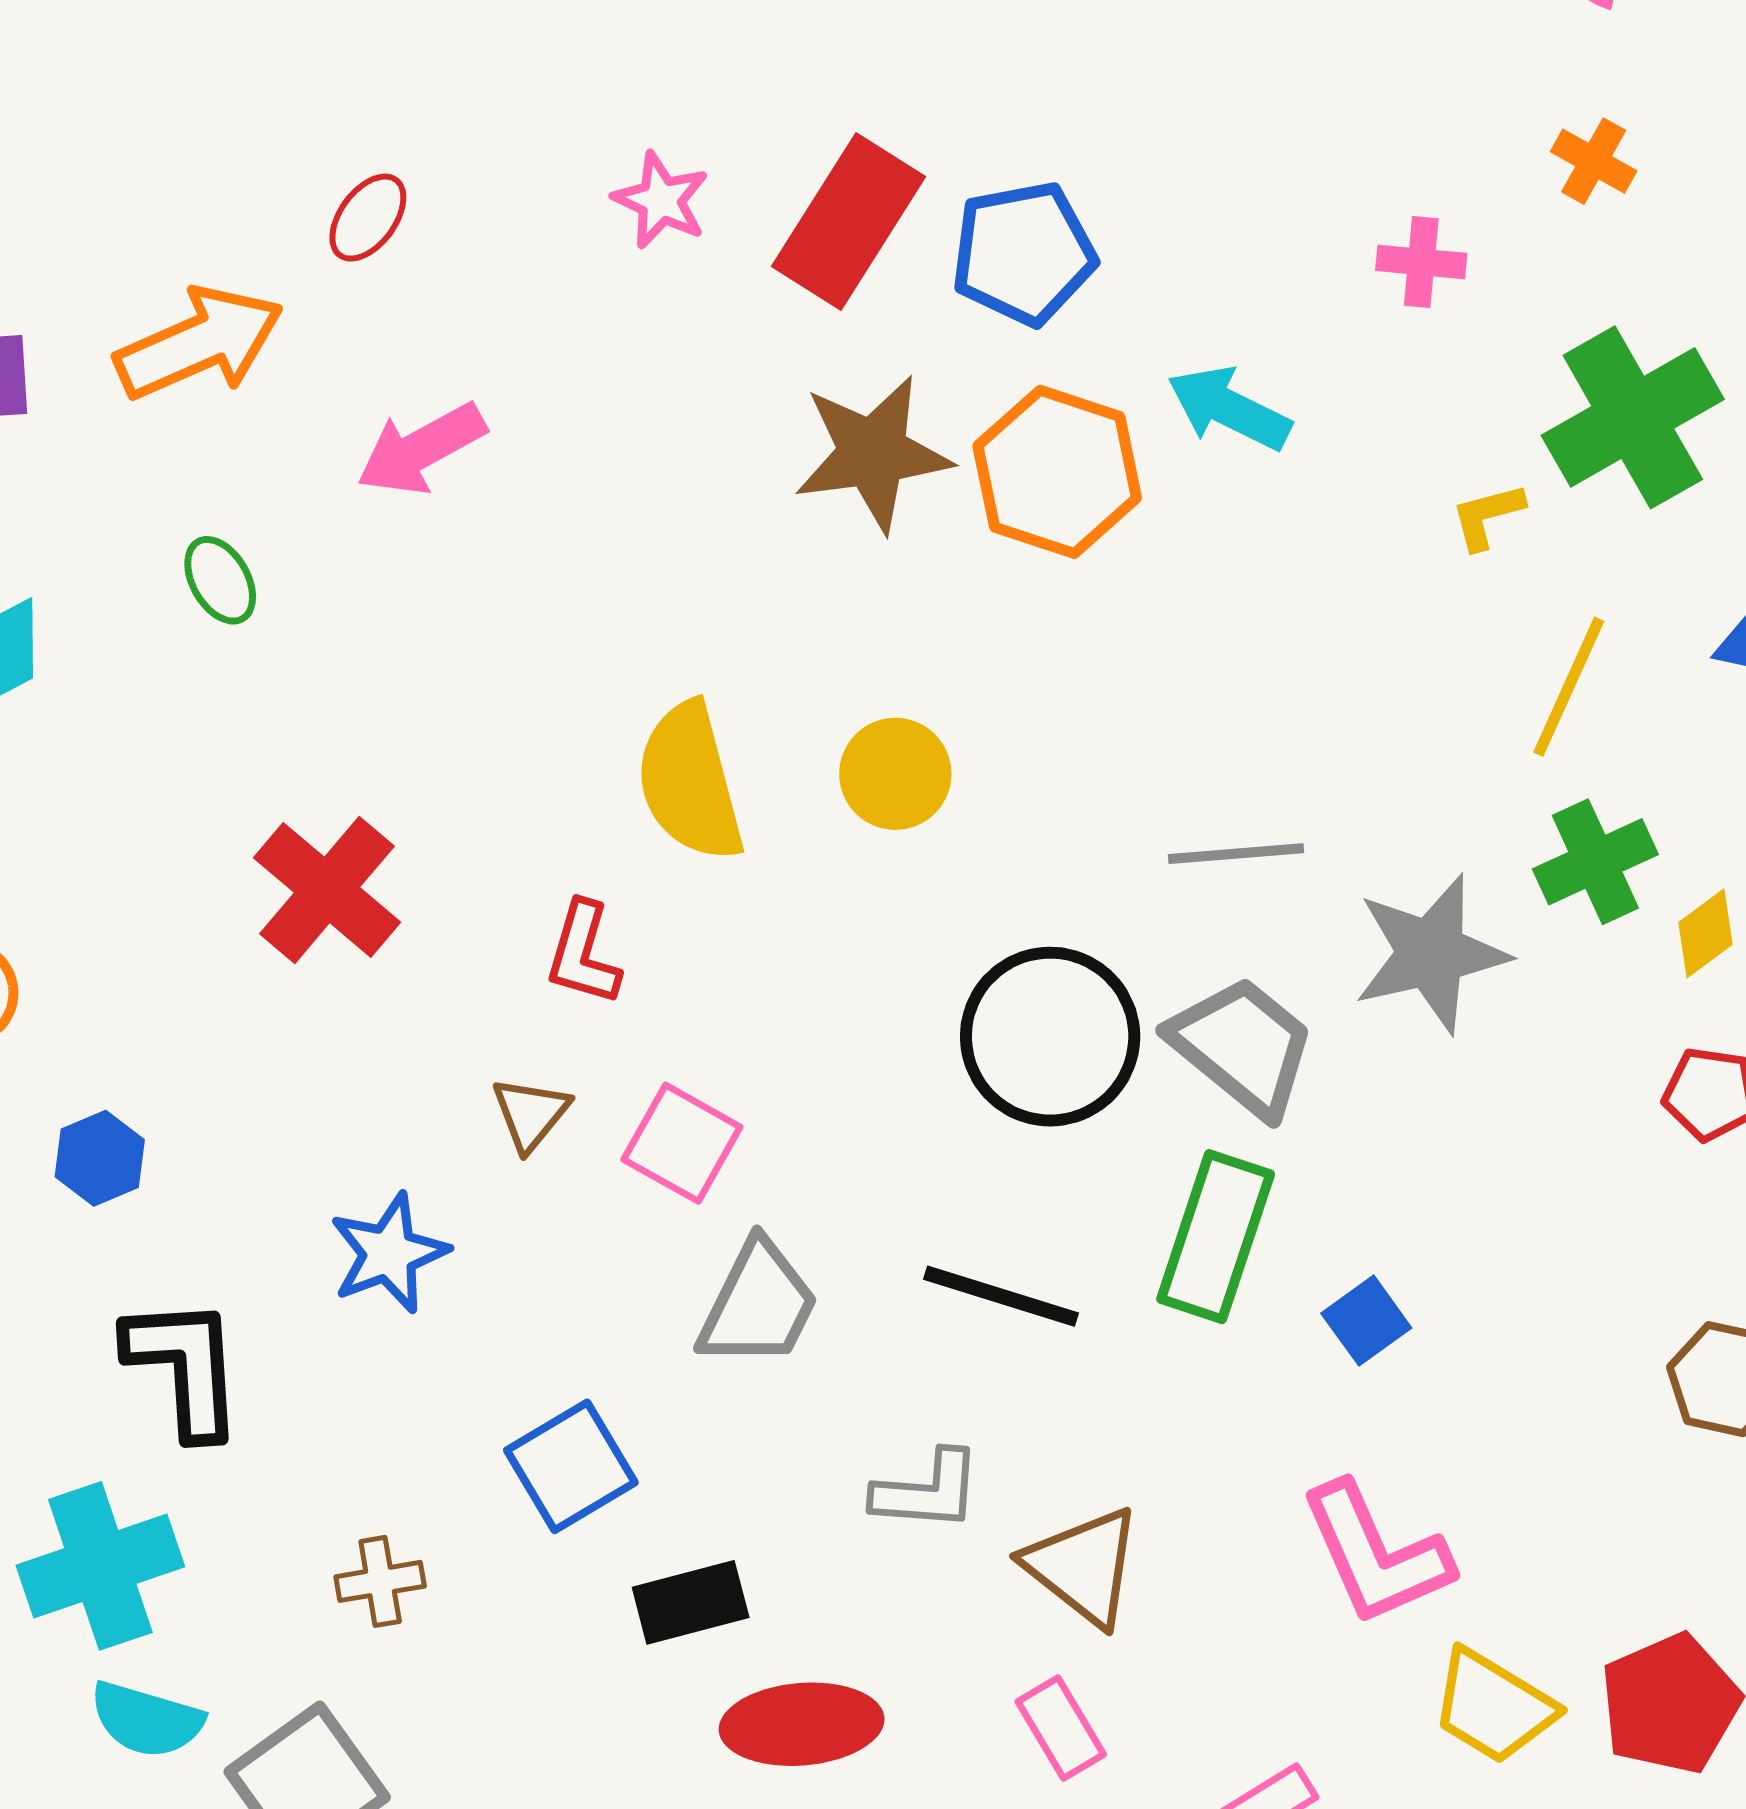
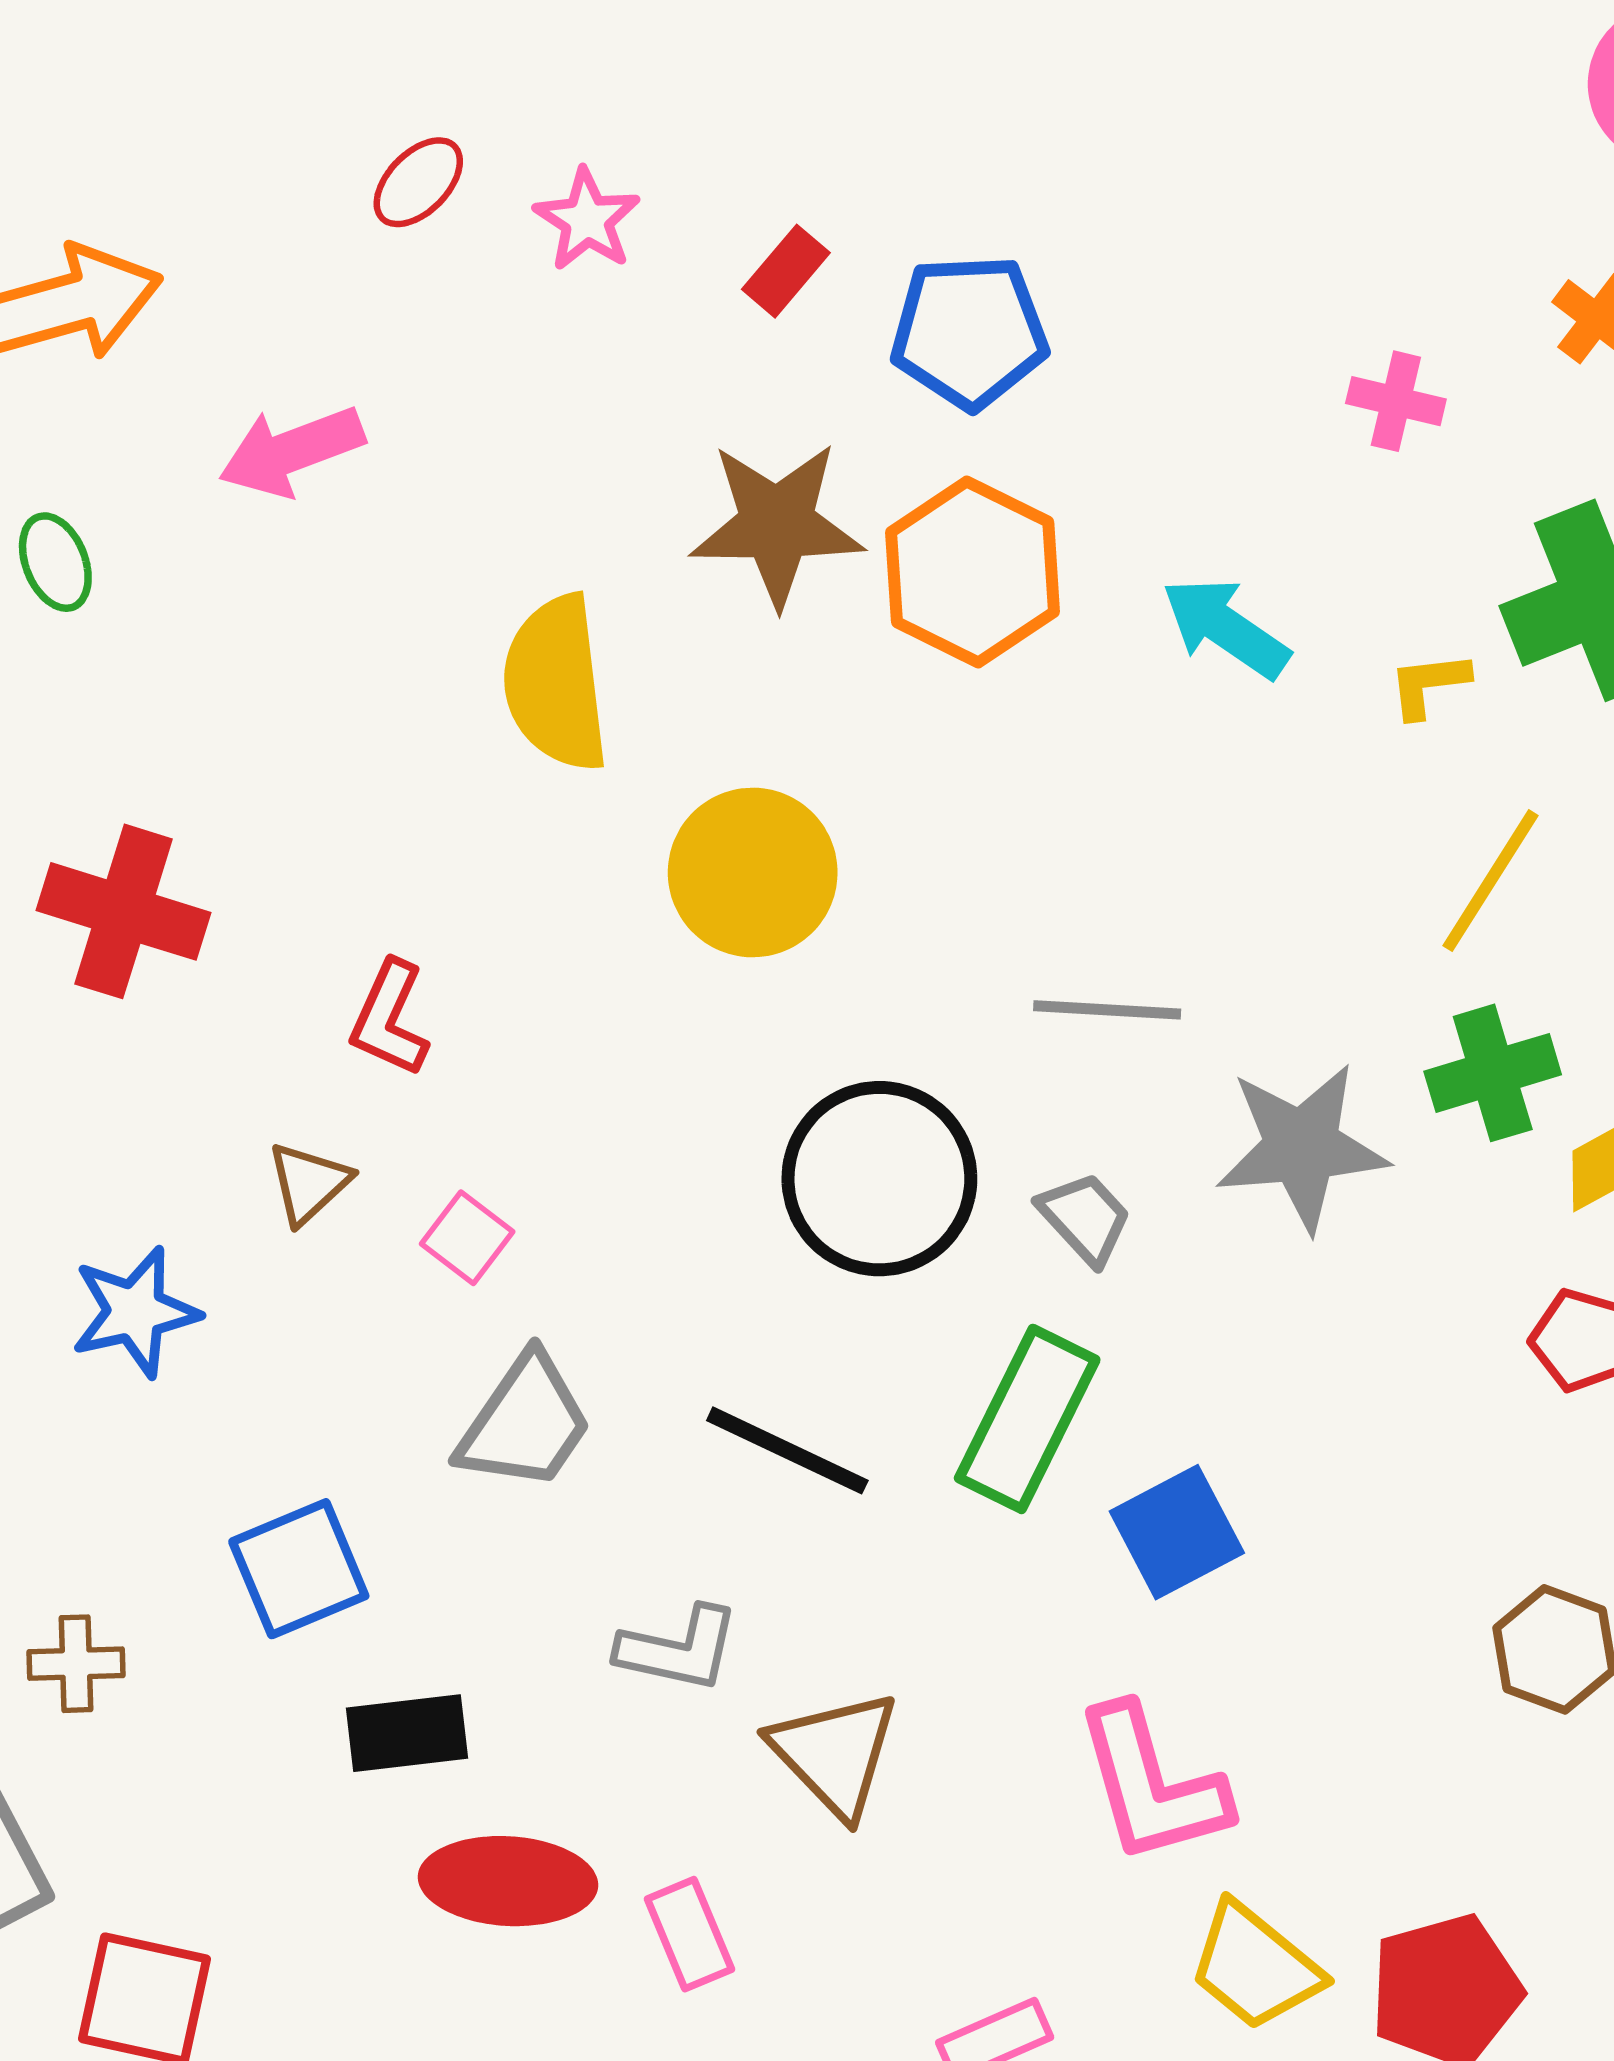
red ellipse: (368, 218) -> (418, 182), moved
red rectangle: (849, 222) -> (786, 271), size x0.5
cyan arrow: (1229, 408) -> (1226, 628), moved
yellow circle: (895, 774) -> (753, 872), size x1.4
yellow semicircle: (690, 782) -> (556, 683), moved
red cross: (327, 890) -> (123, 911), turned -31
gray trapezoid: (1242, 1046) -> (1085, 1218), size x0.6
pink square: (682, 1143) -> (467, 1238), size x0.7
blue square: (1366, 1321) -> (1177, 1532), size x1.4
pink rectangle: (1061, 1728) -> (689, 1934), moved

